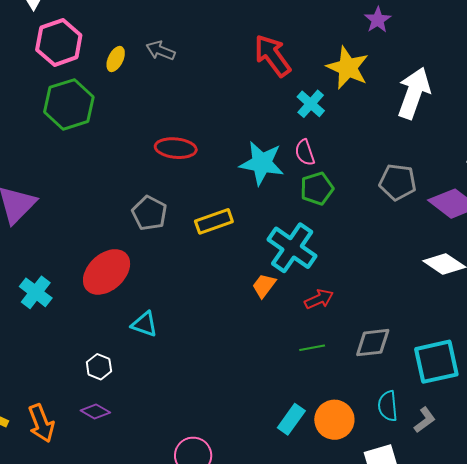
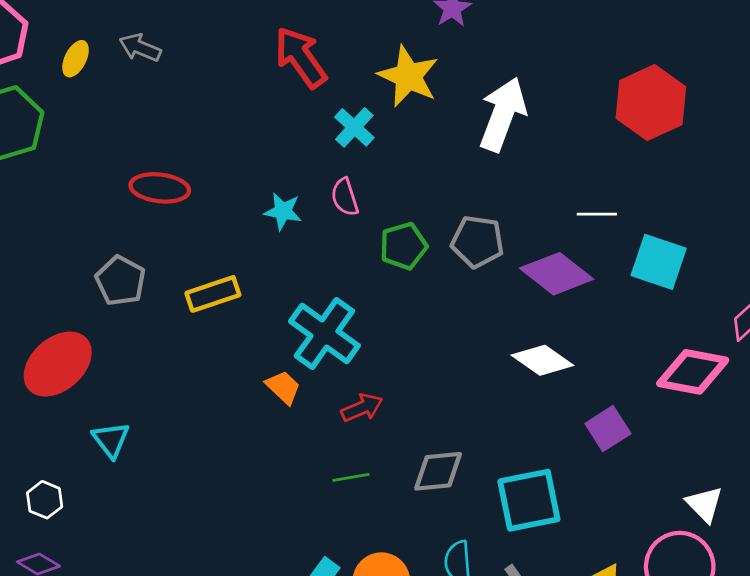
cyan star: (262, 163) -> (283, 211), size x0.6
green pentagon: (317, 189) -> (404, 246), moved
orange trapezoid: (264, 286) -> (283, 387), turned 96
cyan triangle: (144, 324) -> (111, 440), turned 32

